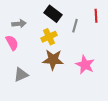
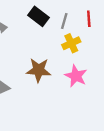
gray line: (75, 26) -> (64, 21), moved
yellow cross: (49, 37) -> (71, 43), moved

